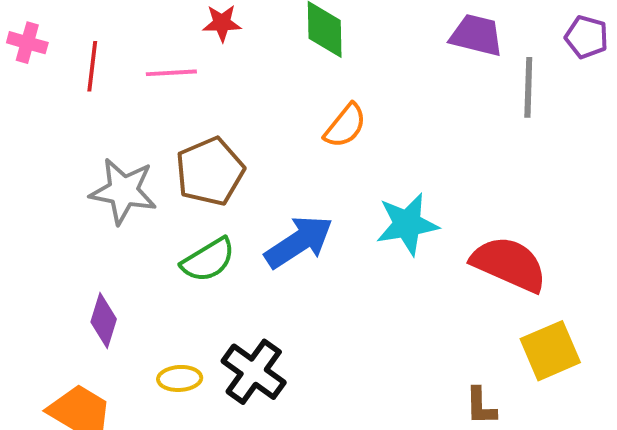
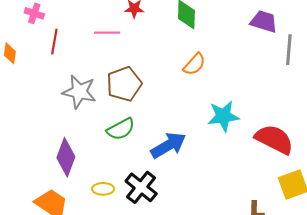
red line: (92, 66) -> (54, 42), moved
blue arrow: (299, 242) -> (168, 145), moved
purple diamond: (104, 321) -> (66, 157), size x1.4

